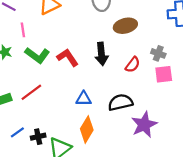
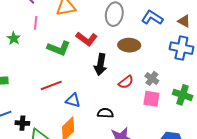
green L-shape: (37, 55) -> (59, 48), moved, turned -30
red L-shape: (68, 57) -> (87, 39), moved, turned 145
red line: (31, 92) -> (51, 85), moved
black semicircle: (120, 102) -> (105, 113), size x0.7

